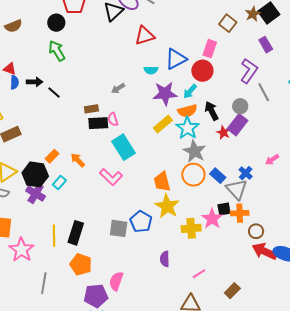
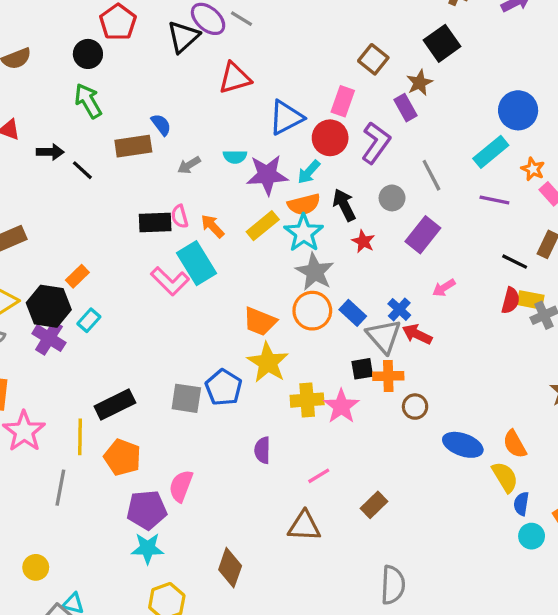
brown star: (253, 14) -> (419, 83), moved
purple rectangle: (266, 45) -> (406, 108), moved
cyan semicircle: (151, 70) -> (235, 157), moved
purple L-shape: (249, 71) -> (376, 143), moved
blue semicircle: (14, 82) -> (161, 125), moved, turned -40
brown rectangle: (91, 109) -> (133, 146), moved, size x1.5
purple rectangle: (238, 125) -> (423, 235), moved
orange arrow: (78, 160) -> (213, 226), moved
pink L-shape: (111, 177) -> (170, 281), moved
orange trapezoid: (162, 182) -> (260, 321), turned -55
pink star: (212, 219) -> (341, 406), moved
black rectangle: (76, 233) -> (115, 404), turned 45
yellow line: (54, 236) -> (80, 437), moved
red arrow: (265, 251) -> (417, 334), moved, size x0.7

